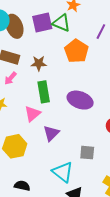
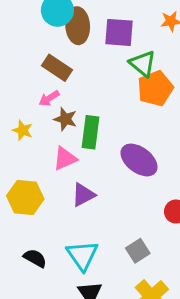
green triangle: (61, 23) -> (143, 64), moved
brown star: (39, 63) -> (65, 119), moved
gray square: (87, 153) -> (138, 251), moved, turned 35
black semicircle: (22, 186) -> (35, 258), moved

